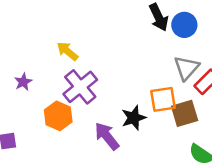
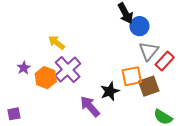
blue circle: (184, 25) -> (139, 26), moved
orange hexagon: (58, 116) -> (46, 78), moved

